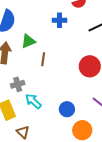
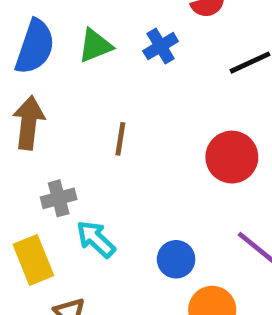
blue cross: (60, 20) -> (161, 46), turned -32
green triangle: (28, 41) -> (95, 46), moved

